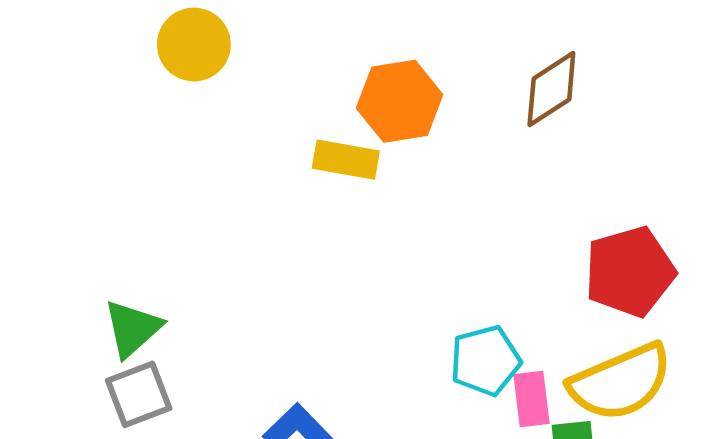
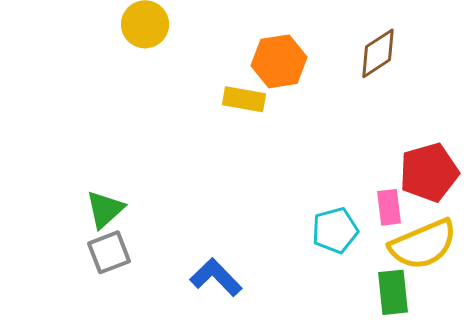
pink rectangle: (531, 399) -> (389, 207), moved

